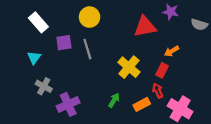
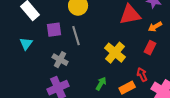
orange arrow: (172, 51) -> (155, 27), moved
red rectangle: (162, 70) -> (150, 48), moved
gray cross: (44, 86) -> (60, 60), moved

